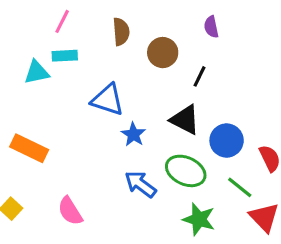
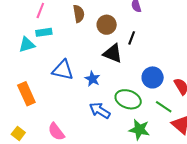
blue triangle: (108, 100) -> (63, 70), moved
black triangle: (185, 120) -> (113, 53), moved
orange rectangle: (29, 148) -> (26, 94), turned 45

